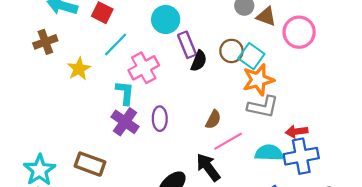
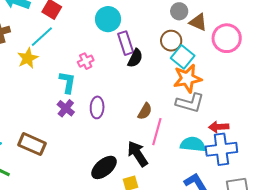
cyan line: (116, 44) -> (42, 37), moved
brown circle: (231, 51) -> (171, 41), moved
pink cross: (144, 68) -> (86, 61), size x0.6
purple cross: (125, 122) -> (66, 108), size x0.7
pink line: (228, 141) -> (157, 132), turned -48

